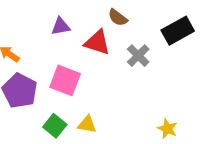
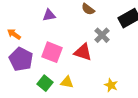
red triangle: (97, 42) -> (83, 52), moved
yellow star: (167, 129) -> (111, 85), moved

